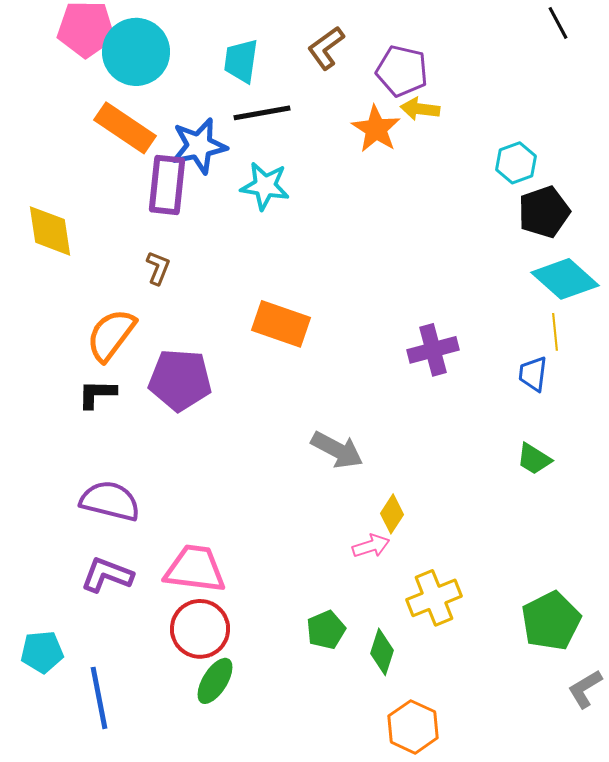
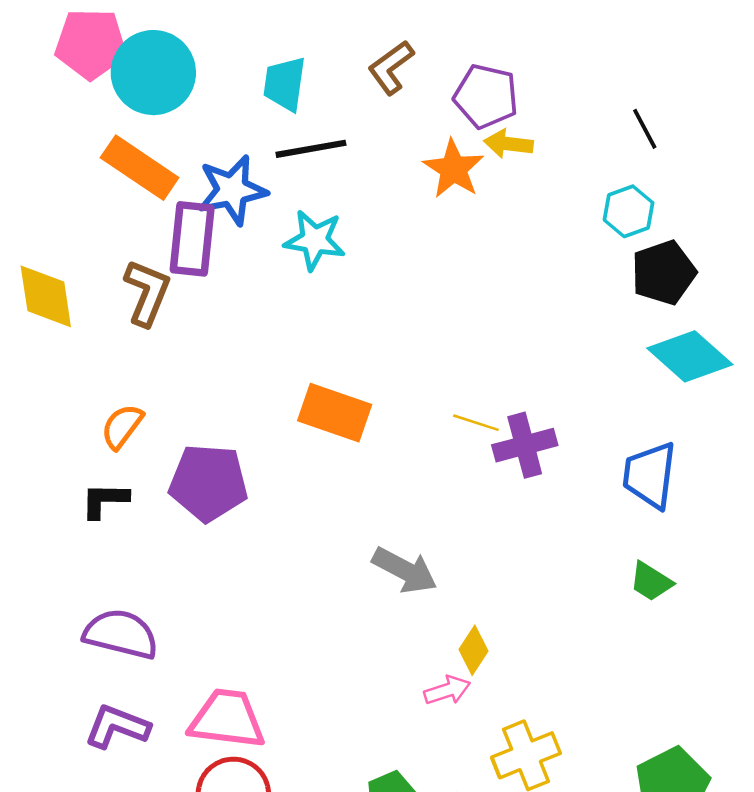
black line: (558, 23) -> (645, 129), moved
brown L-shape: (158, 268) -> (147, 293), moved, size x1.6
yellow line: (555, 332) -> (476, 423), moved, turned -66
orange semicircle: (111, 335) -> (122, 426), size x0.7
blue trapezoid: (533, 374) -> (650, 475), size x1.5

